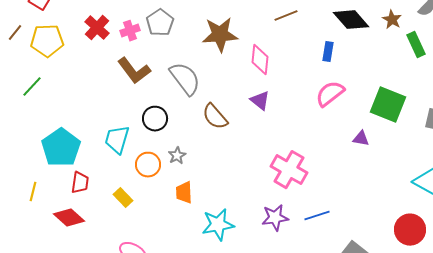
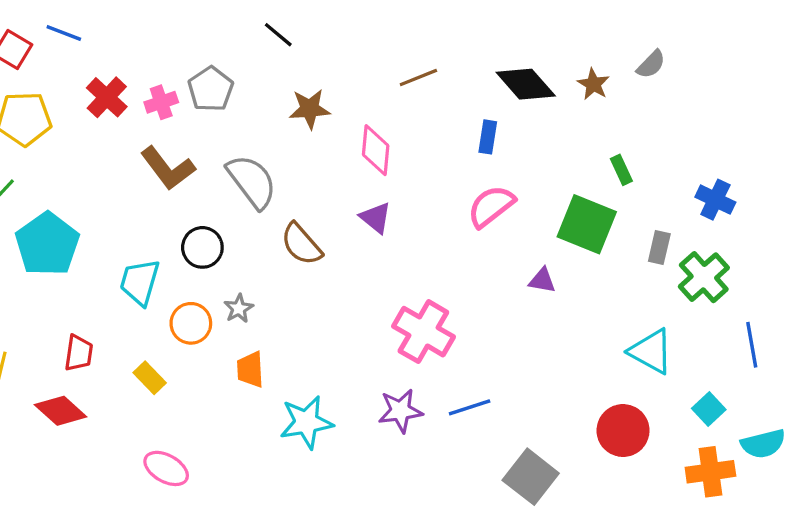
brown star: (220, 35) -> (310, 109), size x0.7
green rectangle: (416, 45) -> (621, 170), moved, size x0.7
cyan pentagon: (61, 148) -> (47, 244), moved

